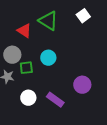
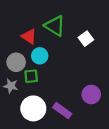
white square: (83, 16) -> (86, 39), moved
cyan circle: (48, 58) -> (40, 56), moved
white circle: (28, 98) -> (33, 108), size x1.5

